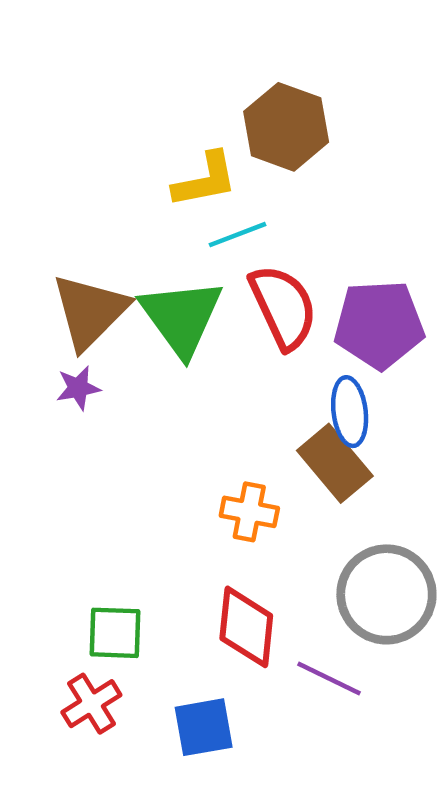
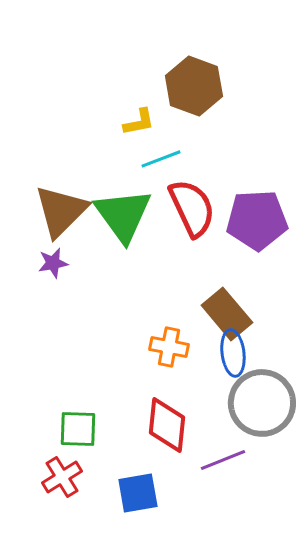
yellow L-shape: (205, 180) -> (139, 122), size x0.7
blue ellipse: (350, 412) -> (233, 353), moved
purple line: (329, 679) -> (223, 460), turned -48

